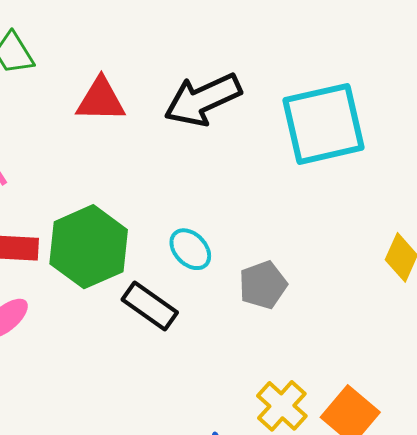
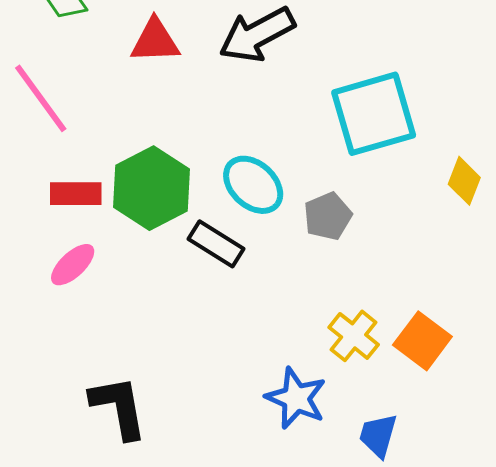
cyan square: (324, 124) -> (374, 114), moved
cyan ellipse: (190, 249) -> (253, 185), size x1.4

